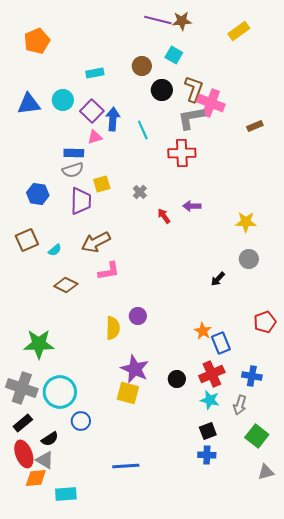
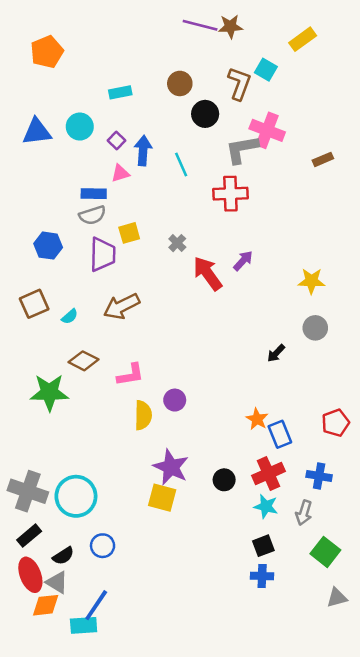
cyan square: (174, 55) -> (266, 70), moved
brown L-shape: (194, 89) -> (239, 83), moved
purple square: (92, 111) -> (116, 140), size x0.6
purple arrow: (192, 206) -> (243, 261), turned 132
red arrow: (164, 216) -> (208, 273), size x1.8
pink L-shape: (109, 271) -> (130, 375), moved
red pentagon: (265, 322) -> (336, 423), moved
green star: (39, 344) -> (49, 392), moved
blue circle: (81, 421) -> (103, 546), moved
blue line: (126, 466) -> (96, 605), moved, turned -52

